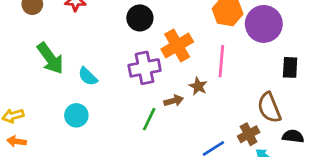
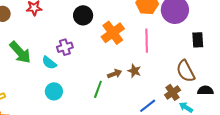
purple cross: (145, 68) -> (65, 47), moved, size x0.7
brown star: (198, 86) -> (134, 71), moved
cyan circle: (76, 115) -> (54, 91), moved

